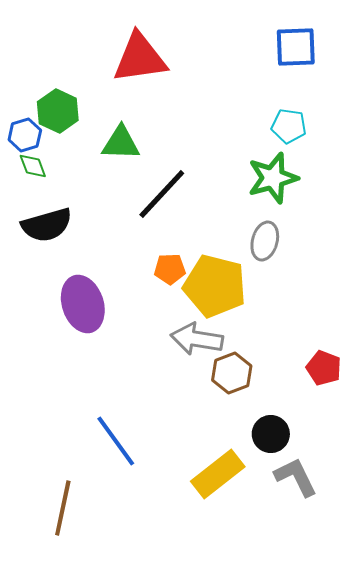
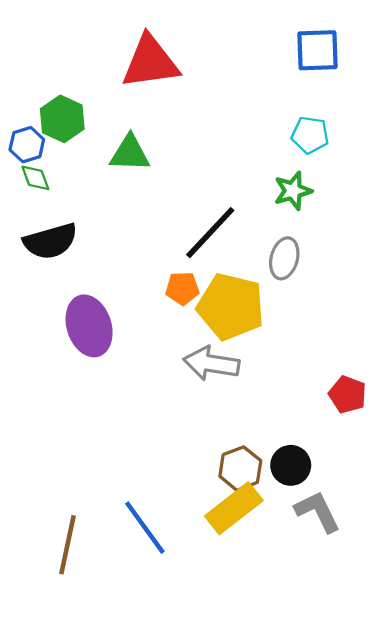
green star: (273, 178) -> (293, 191), size x0.7
black line: (162, 194) -> (210, 233), moved
brown hexagon: (232, 373) -> (240, 469), moved
blue line: (116, 441) -> (145, 528), moved

